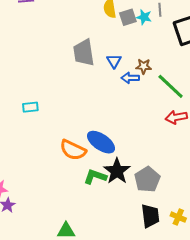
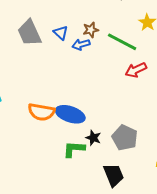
orange semicircle: (73, 150) -> (41, 112), moved
black star: (117, 171) -> (93, 138), size x0.6
black trapezoid: (150, 216) -> (114, 175), moved

